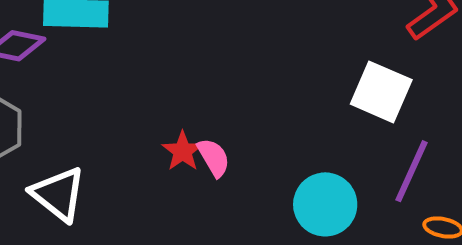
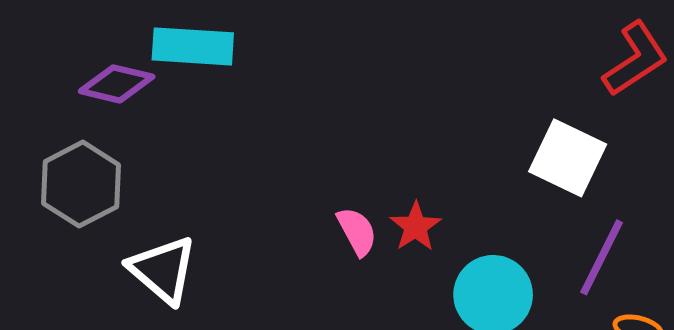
red star: (183, 151) -> (416, 227), moved

